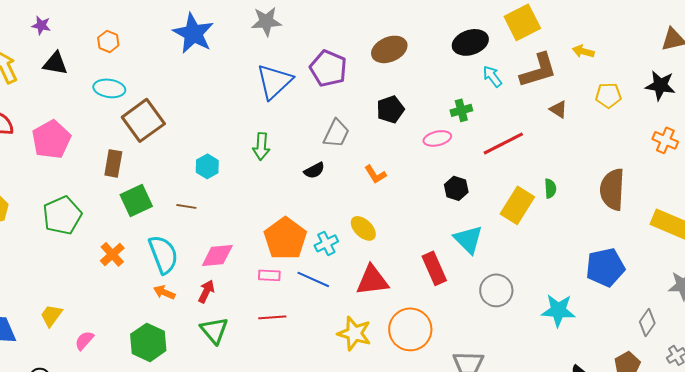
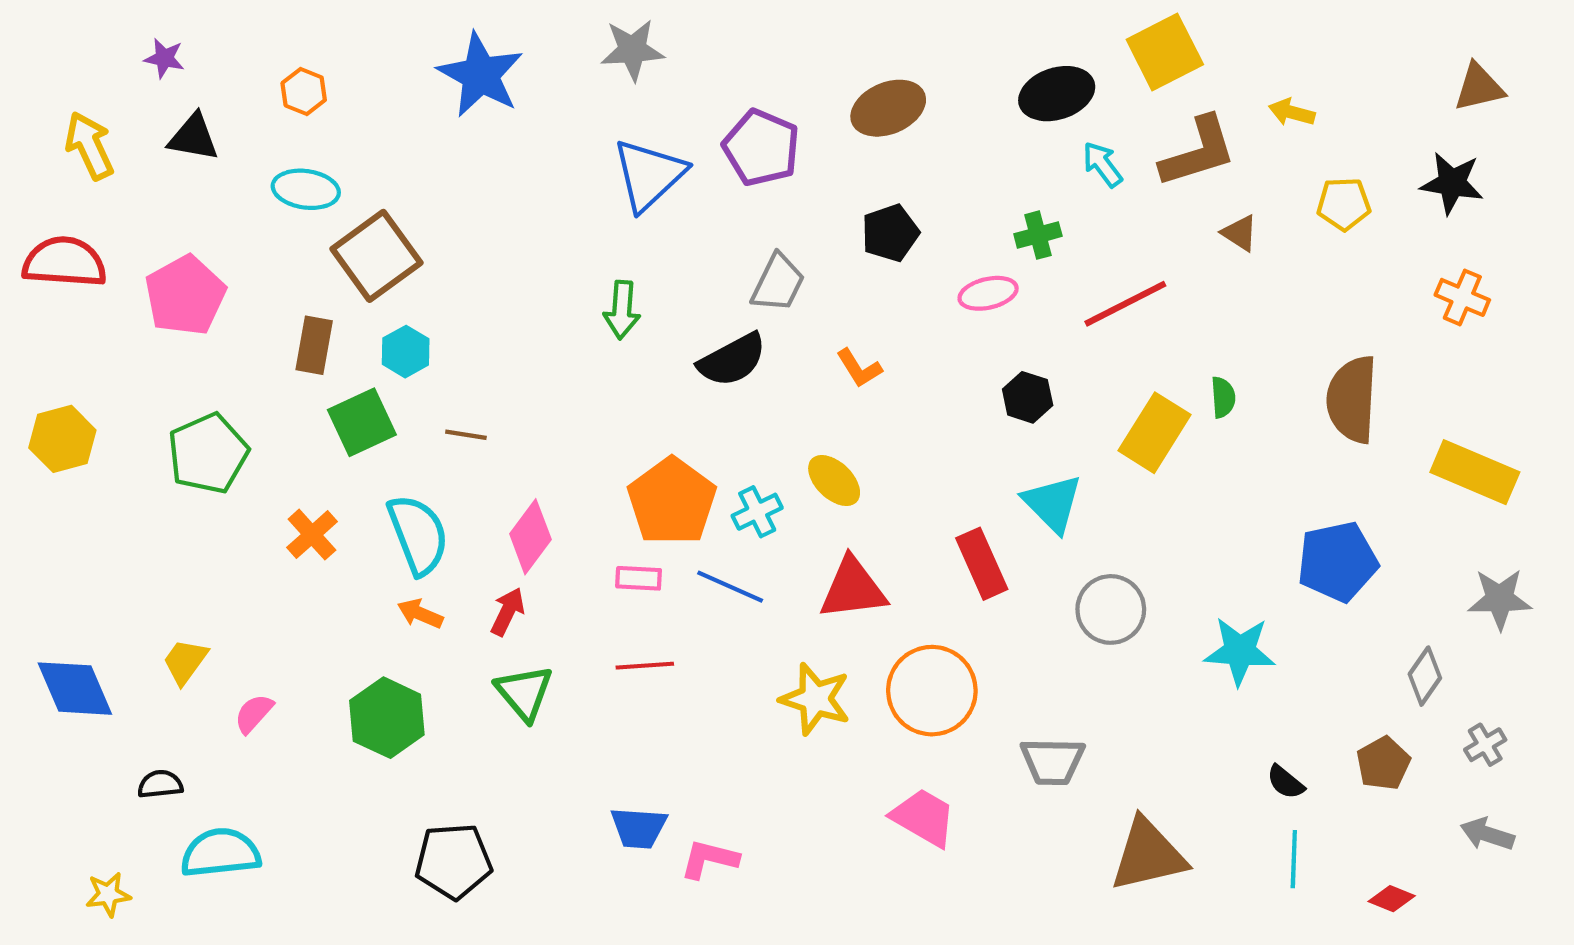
cyan hexagon: (207, 166) -> (406, 352), moved
black semicircle: (314, 170) -> (732, 360), size x1.6
pink diamond: (217, 255) -> (530, 537), turned -48

